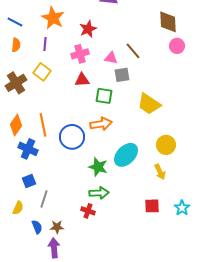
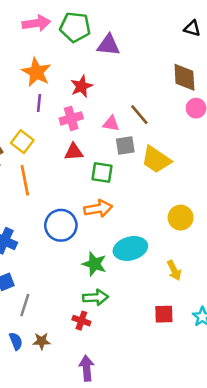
purple line: (45, 44) -> (39, 103), moved
yellow trapezoid: (149, 104) -> (156, 160), moved
orange line: (43, 125) -> (25, 180), moved
yellow circle: (166, 145) -> (181, 218), moved
cyan ellipse: (126, 155) -> (130, 248), turned 30
purple arrow: (54, 248) -> (87, 368), moved

